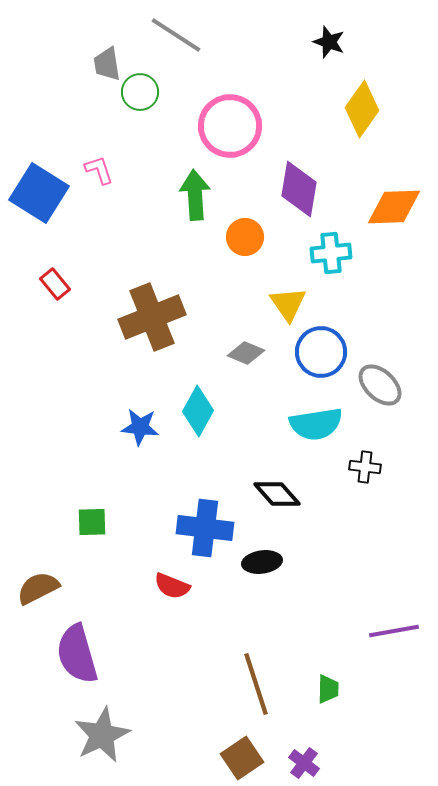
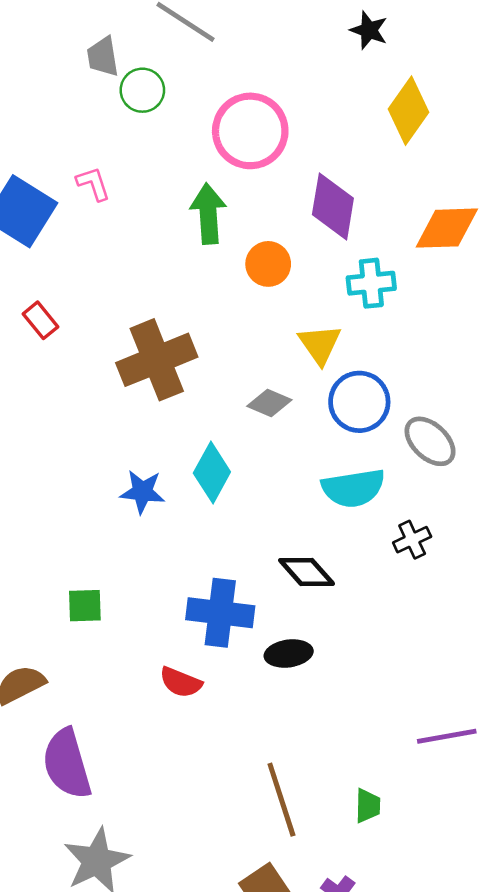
black cross: (365, 467) -> (412, 540), turned -32

